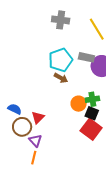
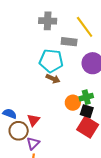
gray rectangle: (86, 57) -> (69, 42), moved
cyan pentagon: (61, 60) -> (51, 61), turned 30
purple triangle: (35, 141) -> (33, 143), turned 32

